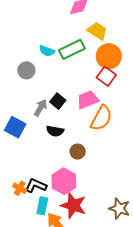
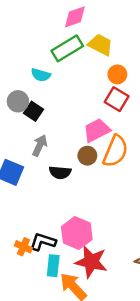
green rectangle: (72, 49) -> (67, 48), moved
orange circle: (109, 56) -> (117, 74), size x0.6
black square: (58, 101) -> (33, 111), moved
brown circle: (78, 152) -> (87, 156), moved

